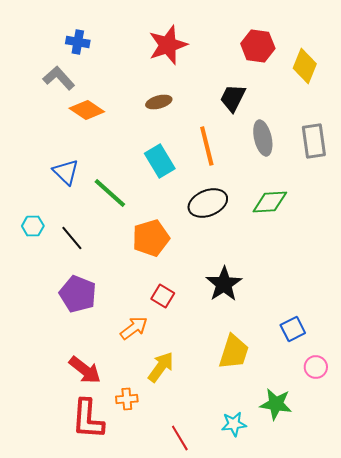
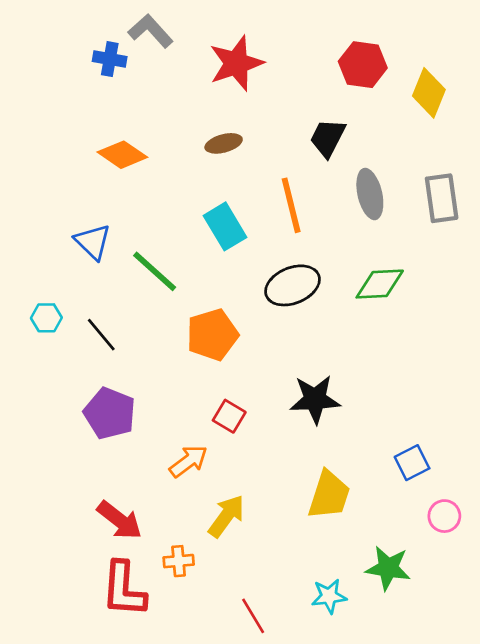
gray L-shape: (59, 78) -> (150, 31), moved
black star: (224, 284) -> (315, 399), turned 30

